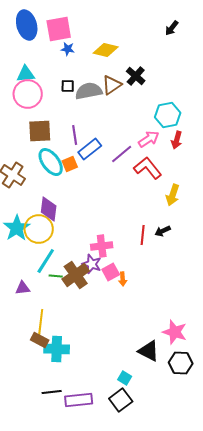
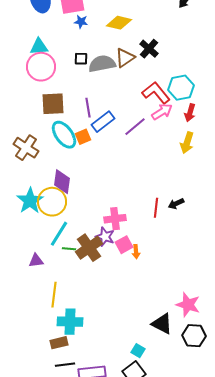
red L-shape: (148, 168) -> (156, 93), moved
yellow arrow: (173, 195) -> (187, 143), moved
brown rectangle: (40, 340) -> (59, 343), moved, turned -42

